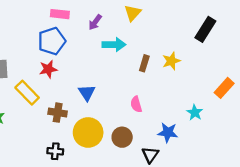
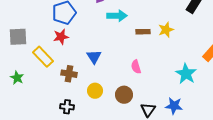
brown rectangle: (144, 63) -> (143, 32), turned 72
cyan star: (195, 113) -> (186, 74), size x1.5
yellow circle: (88, 132) -> (95, 91), size x0.6
blue star: (168, 132) -> (174, 106), moved

